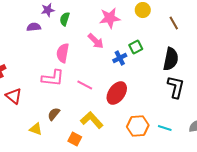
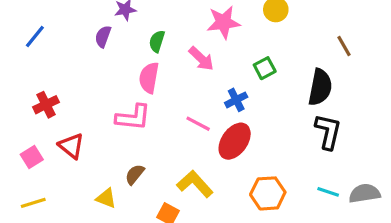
green semicircle: (65, 19) -> (157, 41), moved
brown line: (174, 23) -> (344, 46), moved
purple semicircle: (34, 27) -> (103, 37), turned -64
blue cross: (120, 58) -> (236, 100), moved
pink line: (85, 85) -> (198, 124), moved
cyan line: (165, 128) -> (328, 192), moved

